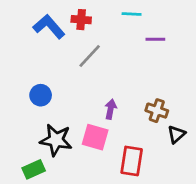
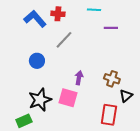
blue circle: (41, 95) -> (37, 61), moved
black star: (56, 140) -> (40, 100), turned -30
red rectangle: (132, 161) -> (109, 115), moved

